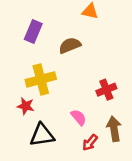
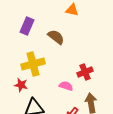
brown semicircle: (70, 45) -> (56, 37), turned 60
pink semicircle: (79, 117) -> (66, 86), moved, turned -32

